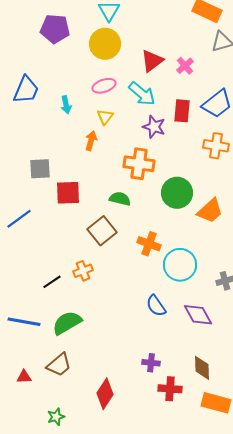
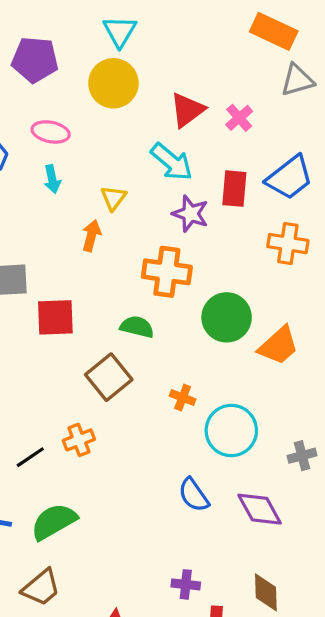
pink ellipse: (104, 86) -> (51, 132), moved, turned 30
orange cross: (149, 244) -> (183, 398), size x0.7

